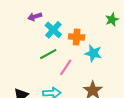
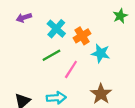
purple arrow: (35, 17) -> (24, 18), moved
orange cross: (77, 37) -> (82, 36), turned -35

